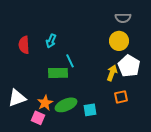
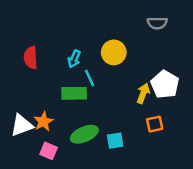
cyan arrow: (51, 41) -> (74, 59), moved
yellow circle: (119, 41) -> (114, 52), moved
orange star: (45, 103) -> (43, 121), moved

